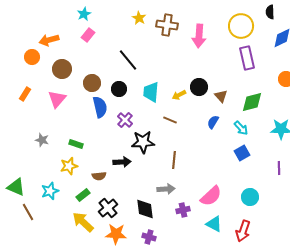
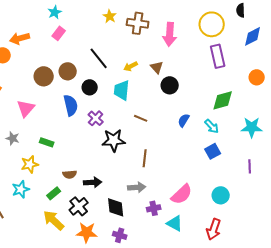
brown circle: (62, 69) -> (44, 76), moved
brown circle: (92, 83) -> (68, 71), moved
yellow arrow: (179, 95) -> (131, 66), moved
brown triangle: (221, 96) -> (157, 67), moved
pink triangle: (57, 99) -> (26, 108), moved
black arrow: (122, 162) -> (93, 182), moved
yellow star: (69, 166) -> (30, 164), moved
cyan triangle: (214, 224) -> (175, 223), moved

